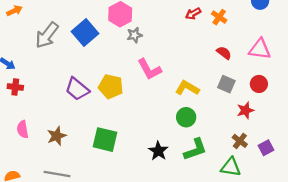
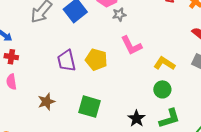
purple trapezoid: (77, 89) -> (66, 61), turned 35
pink semicircle: (23, 129) -> (11, 82), moved

